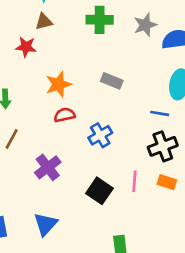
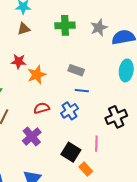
red star: (26, 47) -> (19, 61), moved
blue line: (160, 113) -> (82, 91), moved
red semicircle: (64, 115) -> (42, 108), moved
orange rectangle: (167, 182) -> (86, 169), moved, turned 32

